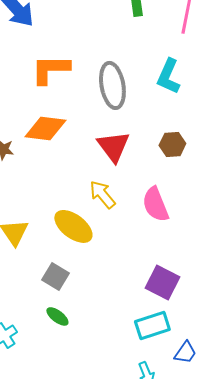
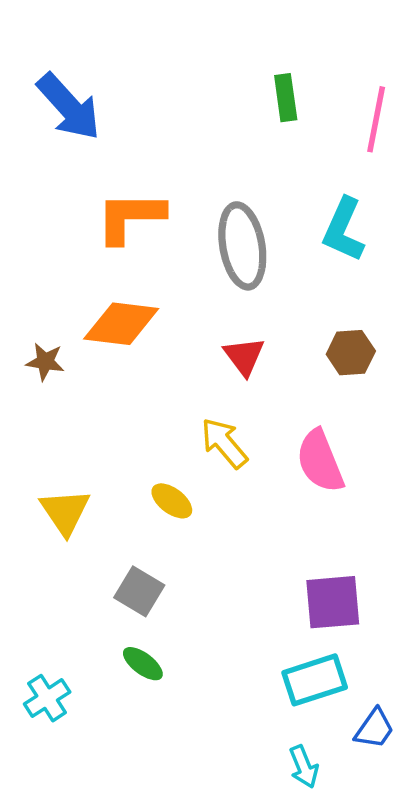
red triangle: (113, 146) -> (244, 356), size x0.7
yellow ellipse: (73, 226) -> (172, 501), size x0.6
purple square: (162, 282) -> (333, 602), turned -32

